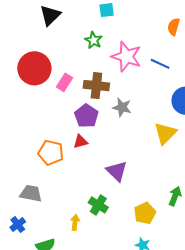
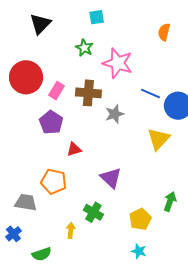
blue line: (160, 64) -> (150, 94), moved
gray star: (122, 107) -> (115, 114), turned -30
purple pentagon: (86, 116) -> (51, 122), moved
orange pentagon: (51, 153) -> (54, 182), moved

